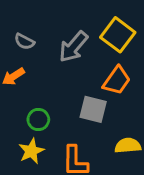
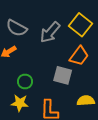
gray semicircle: (24, 42) -> (17, 28), size x1.5
yellow star: (31, 151) -> (20, 103), turned 30

